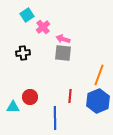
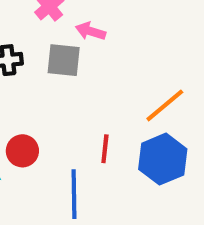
gray square: (63, 53) -> (64, 60), moved
orange line: (99, 75) -> (165, 105), turned 30

